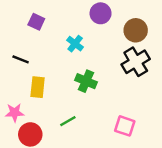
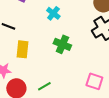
green line: (68, 121) -> (44, 86), moved

